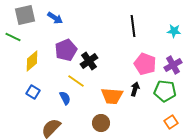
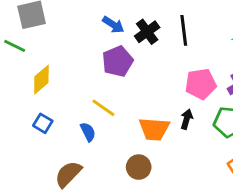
blue arrow: (55, 18) -> (113, 25), moved
purple pentagon: (66, 50) -> (118, 61), moved
black cross: (89, 61) -> (147, 32), moved
pink pentagon: (145, 64) -> (201, 84), turned -30

